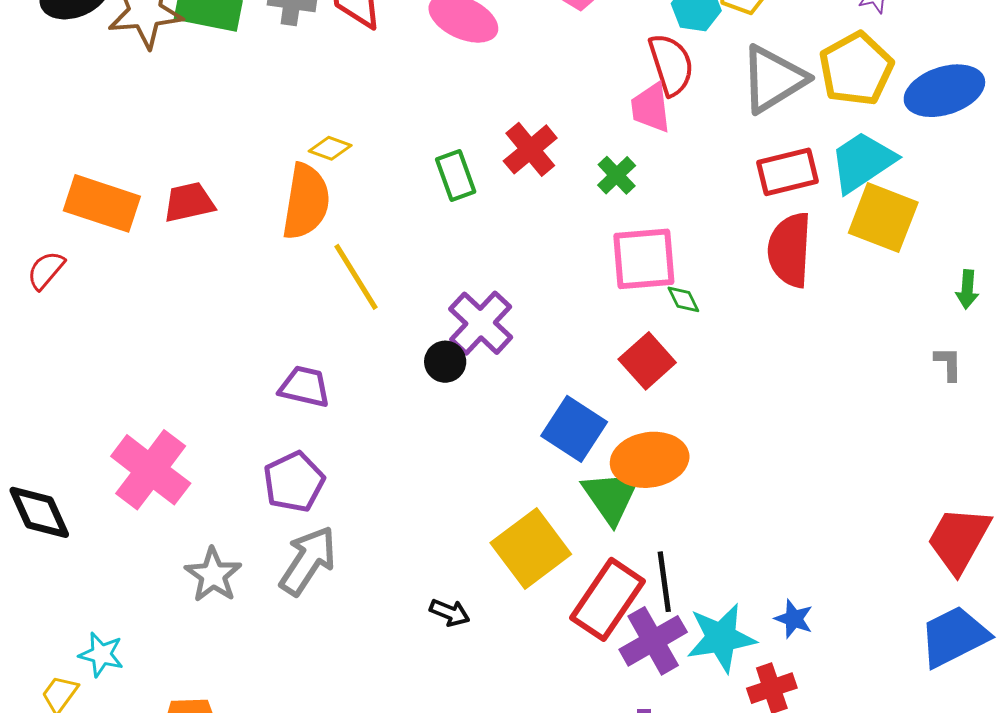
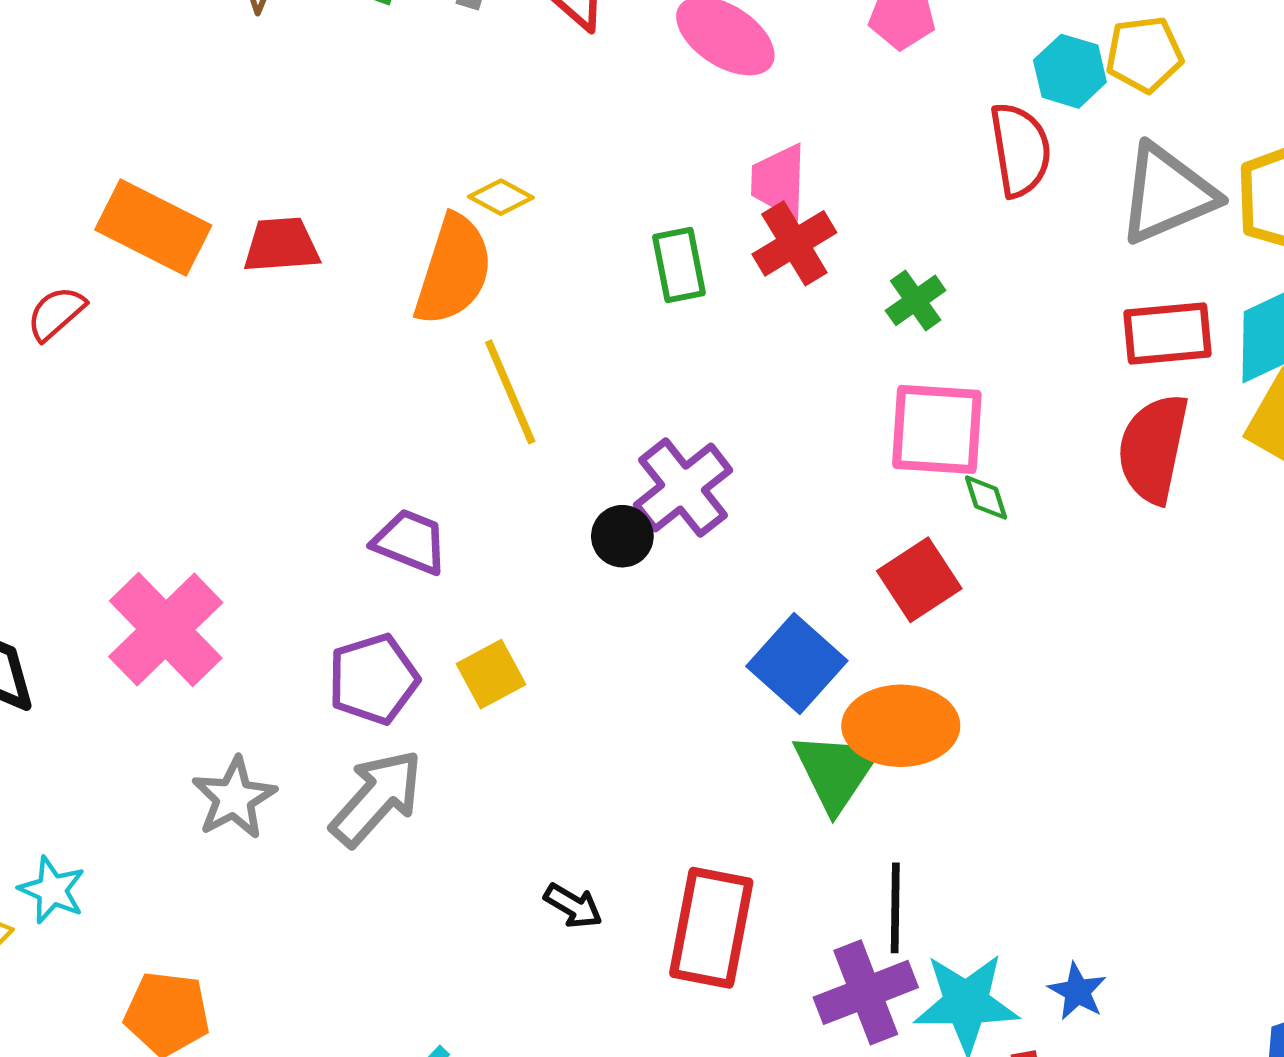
pink trapezoid: (651, 108) -> (779, 181), moved
yellow square: (531, 548) -> (491, 674), moved, size x0.6
red rectangle: (608, 599) -> (711, 928), moved, turned -32

